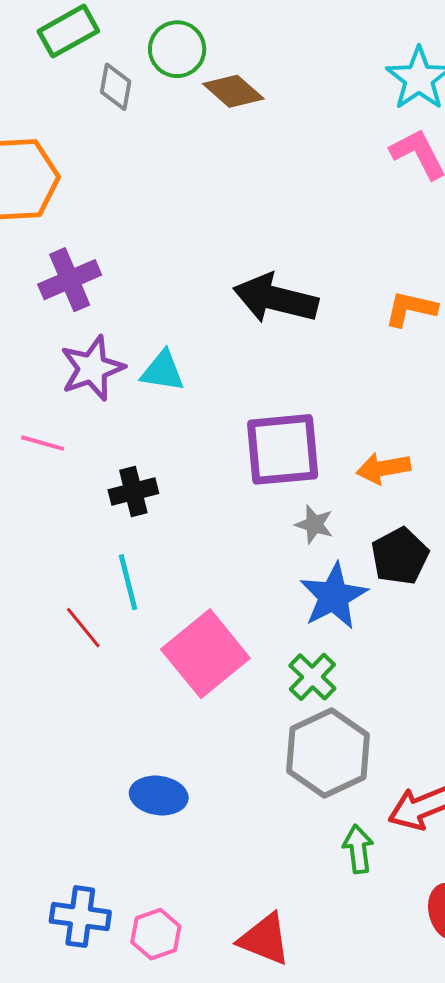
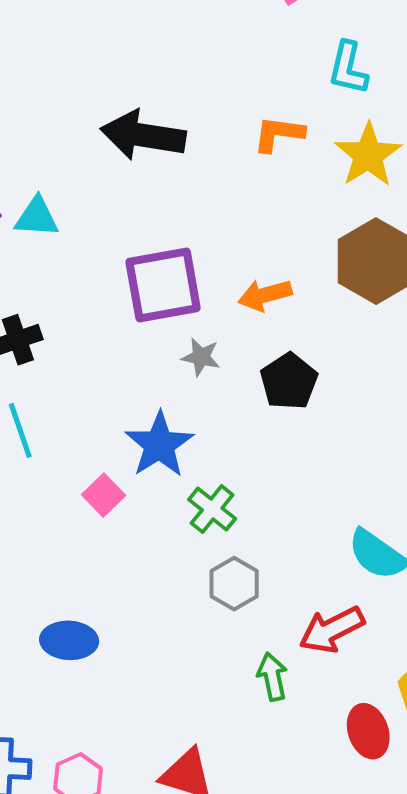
blue star: (334, 596) -> (159, 445), moved
pink square: (205, 654) -> (104, 495), size x0.5
gray hexagon: (328, 753) -> (234, 584), size x0.6

